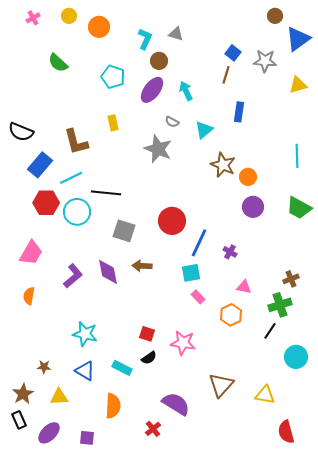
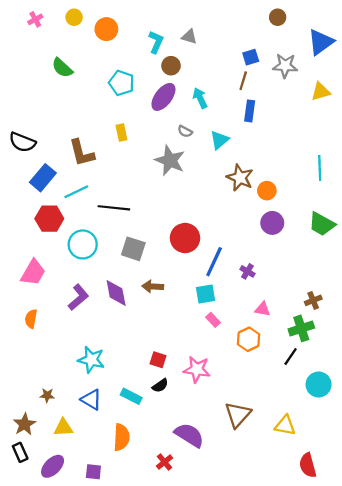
brown circle: (275, 16) -> (278, 17), moved
blue square: (233, 53) -> (251, 57), turned 35
blue rectangle: (239, 112) -> (250, 111), moved
cyan circle: (77, 212) -> (83, 244), moved

